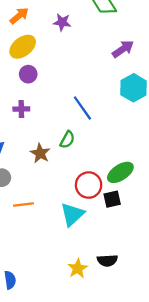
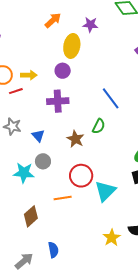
yellow ellipse: (23, 47) -> (72, 46), moved, turned -40
purple cross: (21, 109) -> (58, 101), size x1.5
red circle: (89, 185) -> (81, 176), moved
orange line: (24, 205) -> (63, 198), moved

